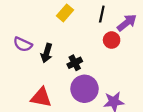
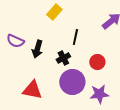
black line: (102, 14) -> (75, 37), moved
red circle: (112, 40) -> (97, 62), moved

